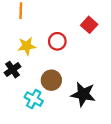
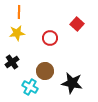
yellow star: (27, 46) -> (17, 33), moved

